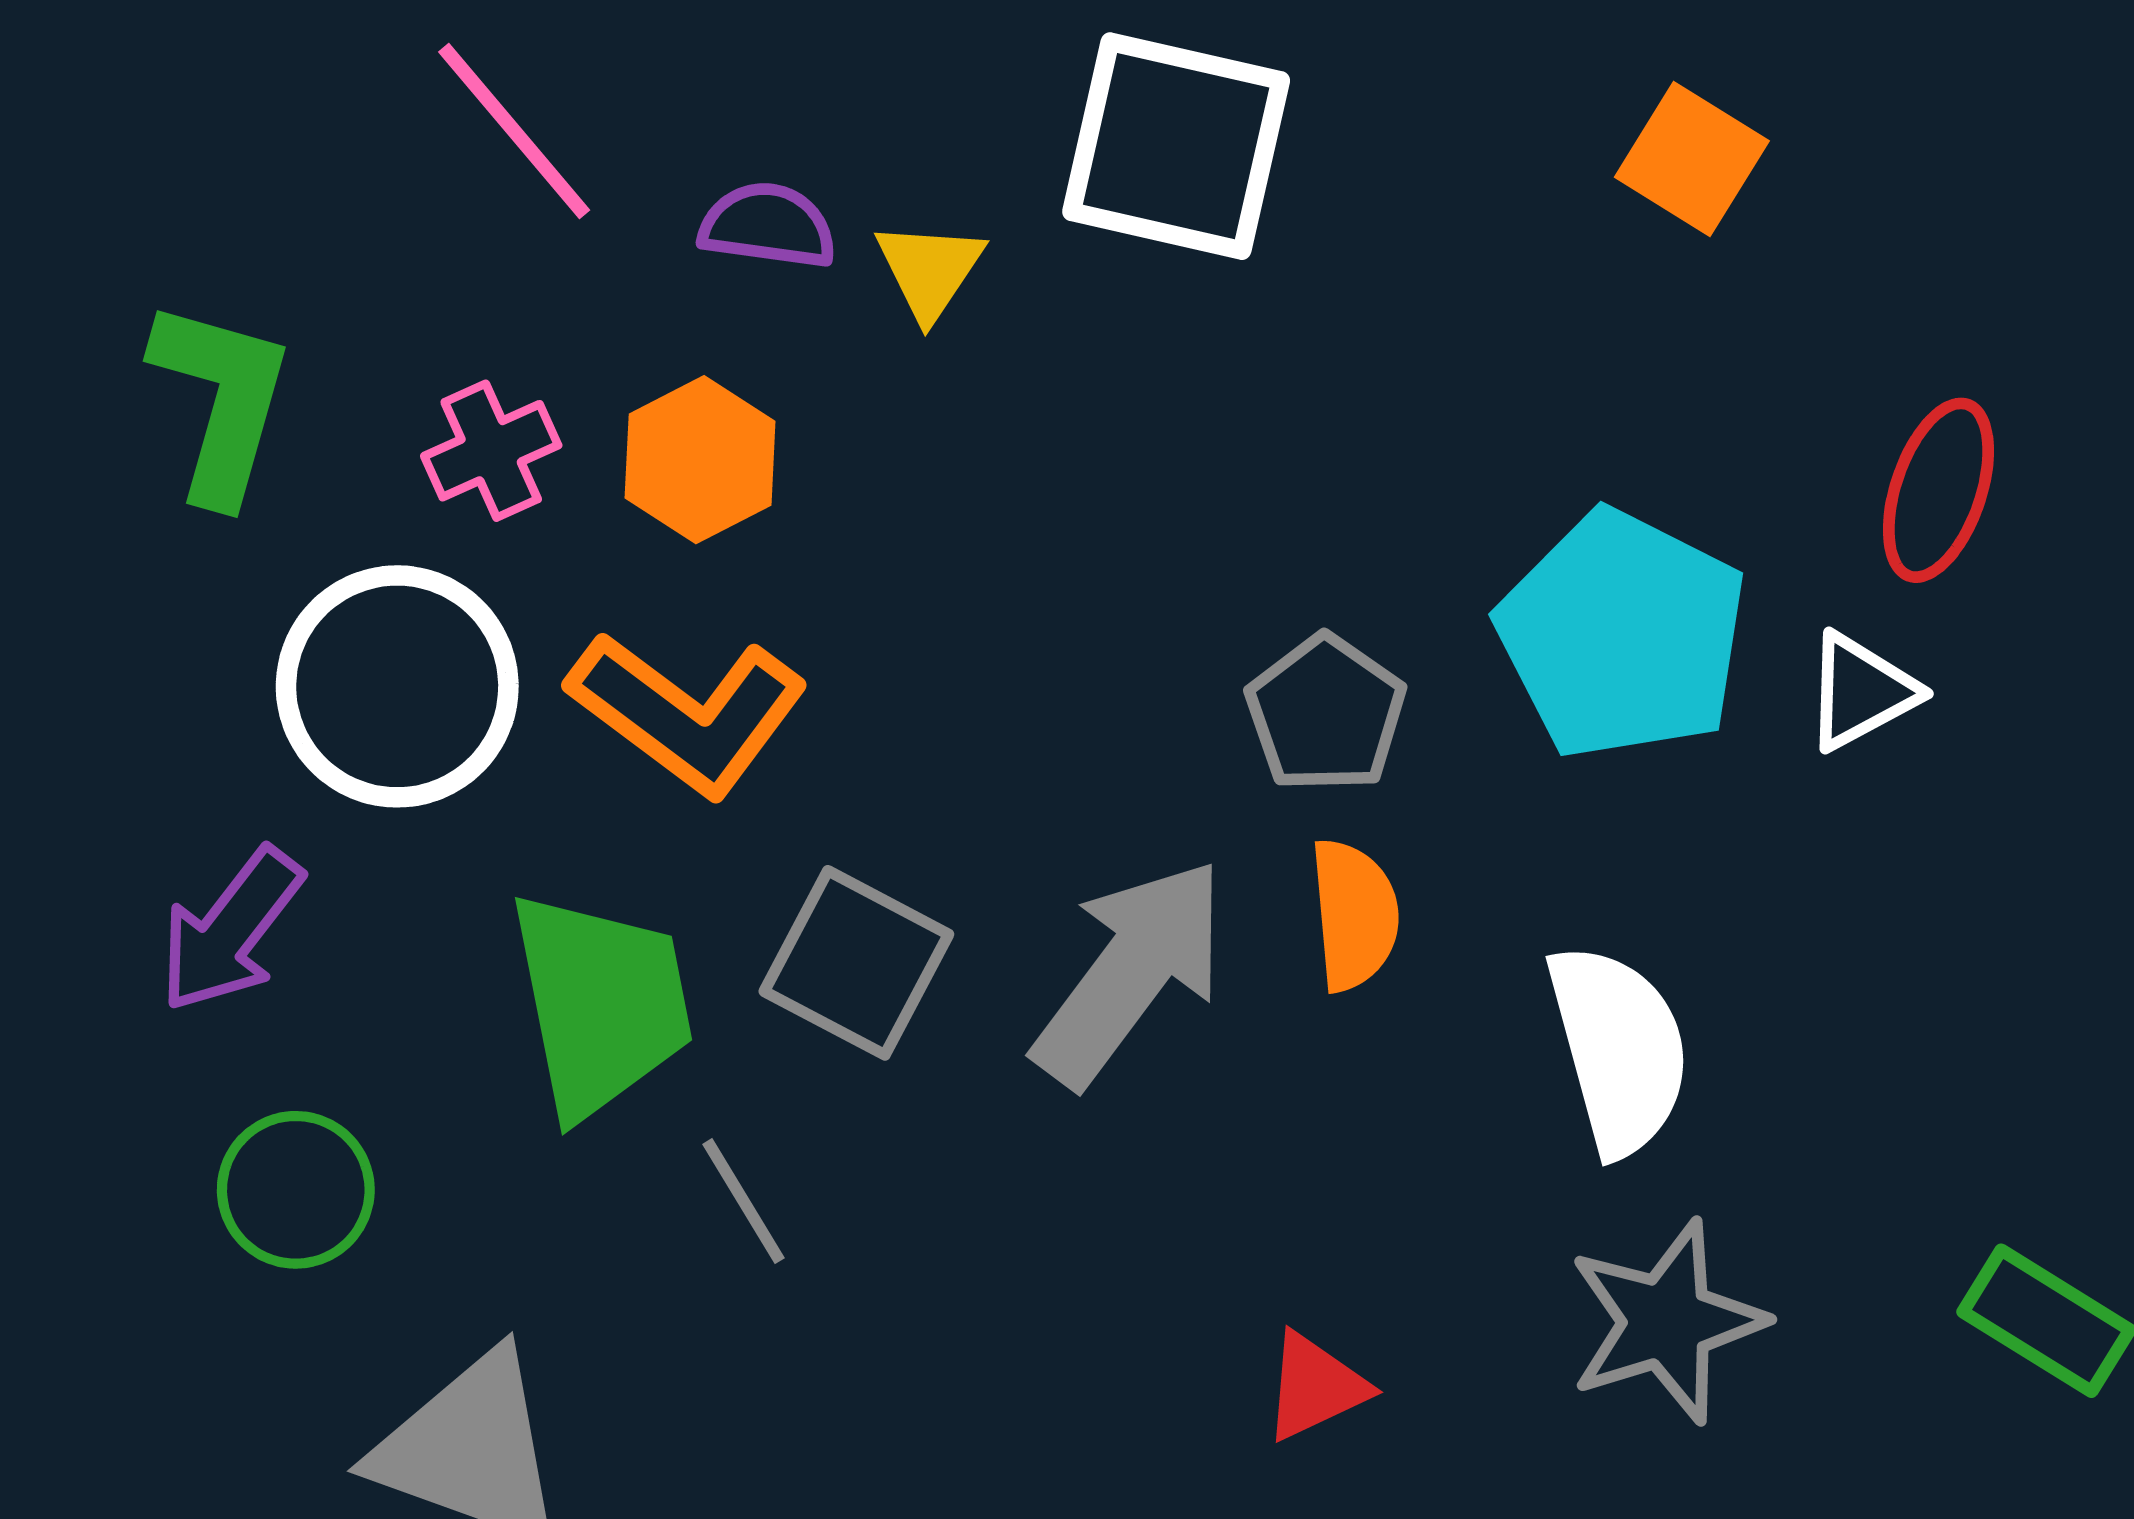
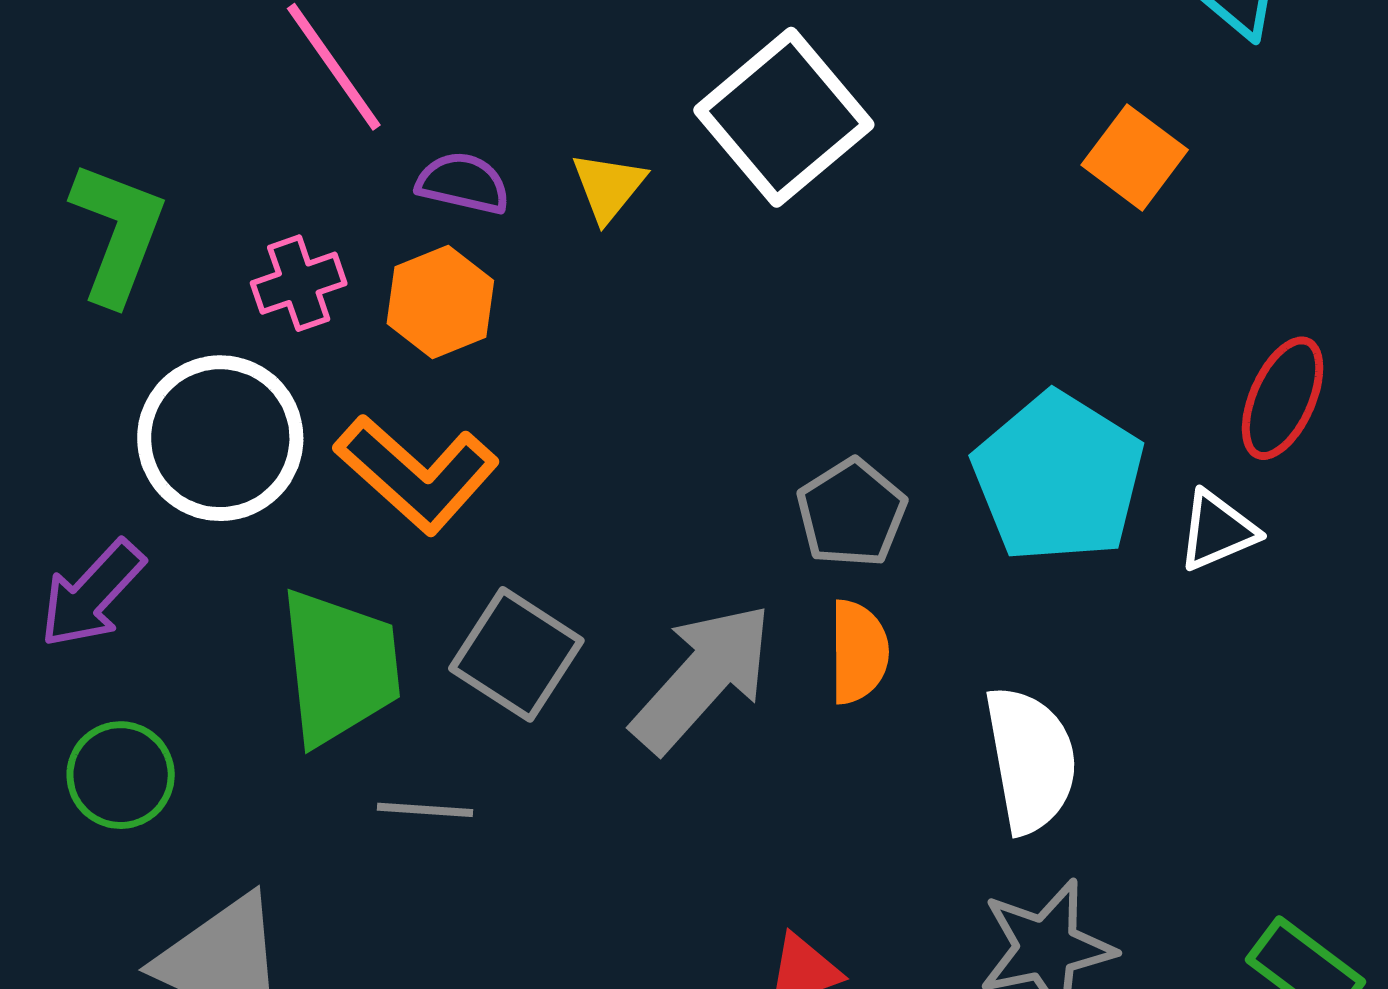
white square: (1176, 146) -> (784, 117), turned 32
purple semicircle: (768, 226) -> (463, 183), moved
gray line: (744, 1201) -> (425, 810), turned -60

